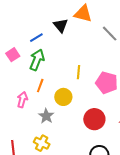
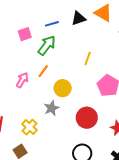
black triangle: (61, 25) -> (79, 18), turned 35
yellow line: (79, 72) -> (88, 58), moved
gray star: (46, 116) -> (52, 108), moved

